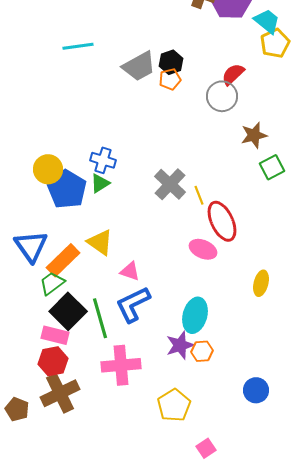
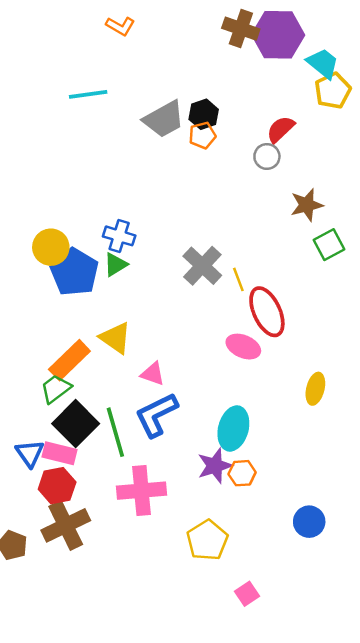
gray circle: (222, 96) -> (267, 156), size x0.7
blue triangle: (31, 246) -> (30, 453), moved, size x0.7

